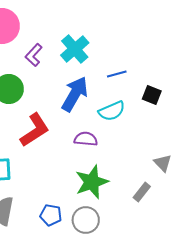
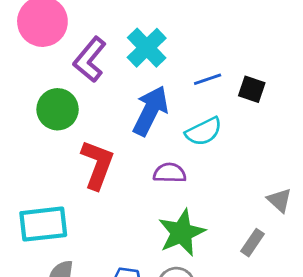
purple L-shape: (34, 55) -> (90, 60), size x1.4
black square: (152, 95) -> (252, 89), moved
red L-shape: (35, 130) -> (97, 165), turned -33

